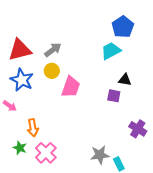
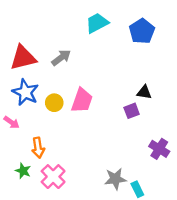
cyan trapezoid: (111, 51) -> (97, 23), moved
yellow circle: (52, 71) -> (54, 103), moved
purple square: (114, 96) -> (132, 111), turned -32

